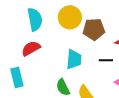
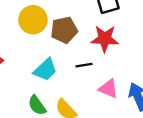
cyan trapezoid: (74, 59) -> (45, 70), turned 50

